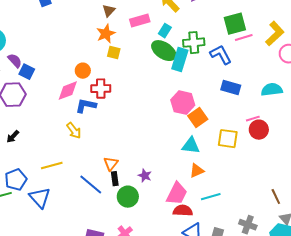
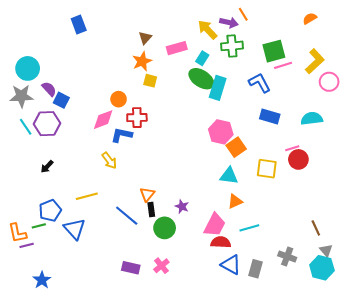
green cross: (194, 43) -> (232, 46), moved

